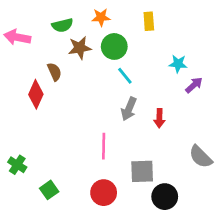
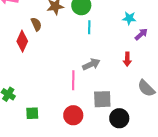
cyan line: (125, 76) -> (89, 27), turned 40
gray arrow: (129, 109) -> (91, 64), moved, turned -138
red arrow: (159, 118) -> (127, 59), moved
green square: (49, 190) -> (32, 113), turned 32

